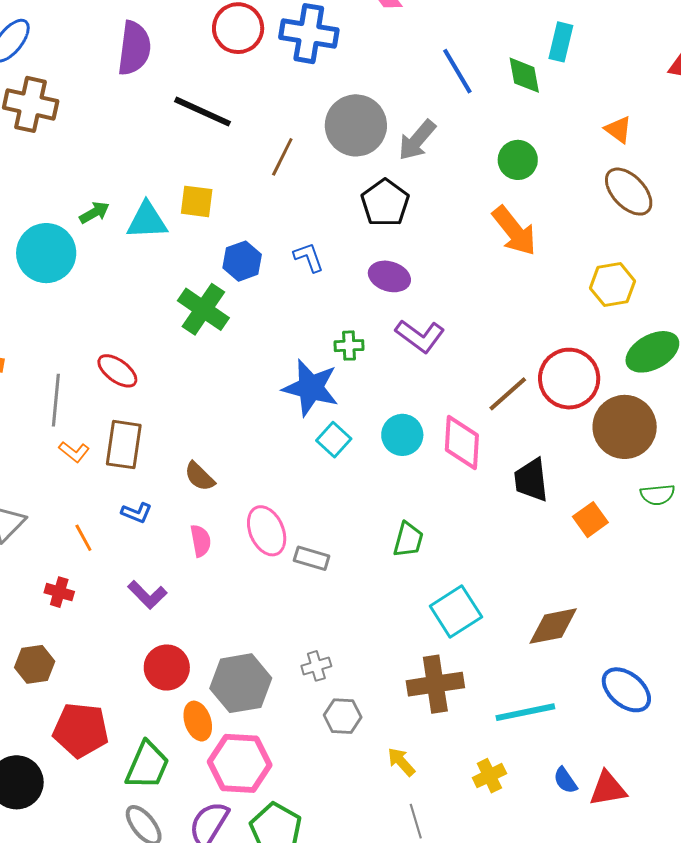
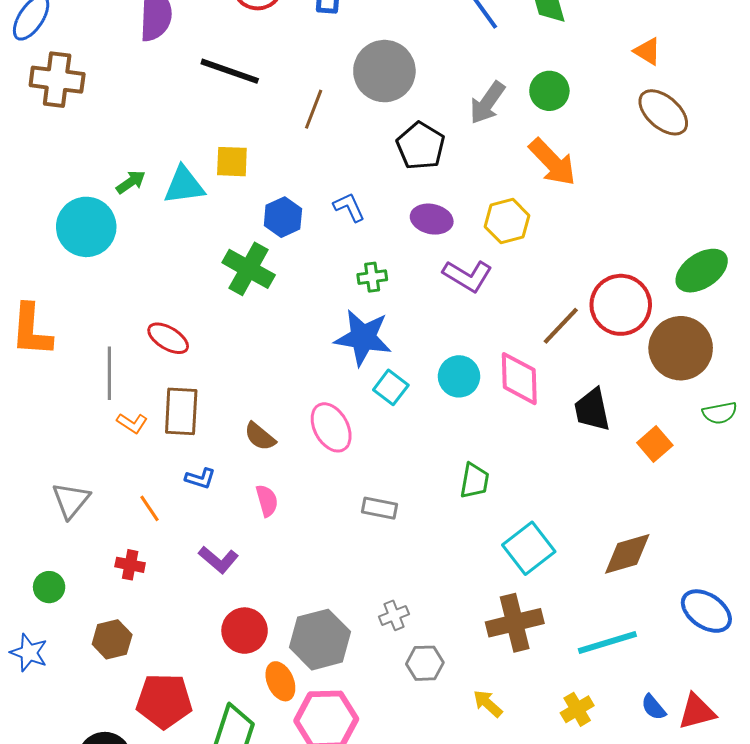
gray arrow: (417, 140) -> (487, 103), moved
yellow hexagon: (612, 285) -> (507, 221), moved
green cross: (349, 346) -> (372, 277), moved
pink ellipse: (267, 531) -> (331, 427), moved

